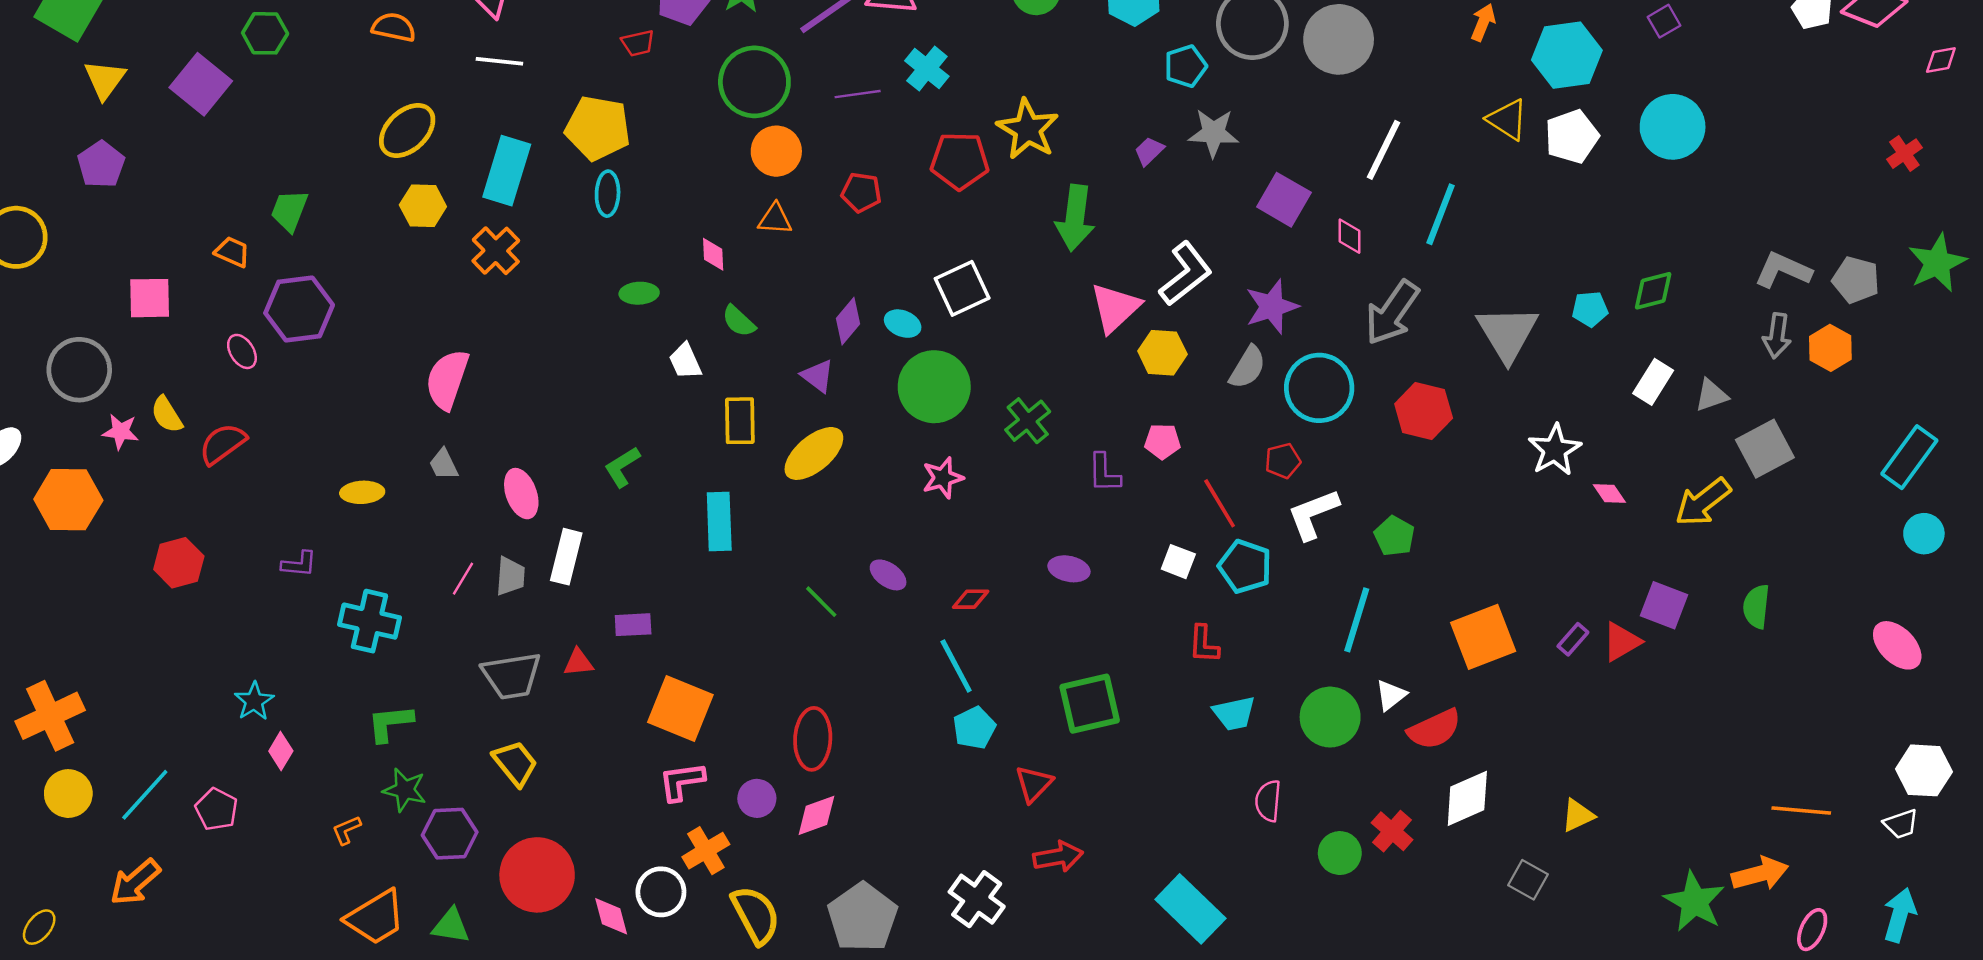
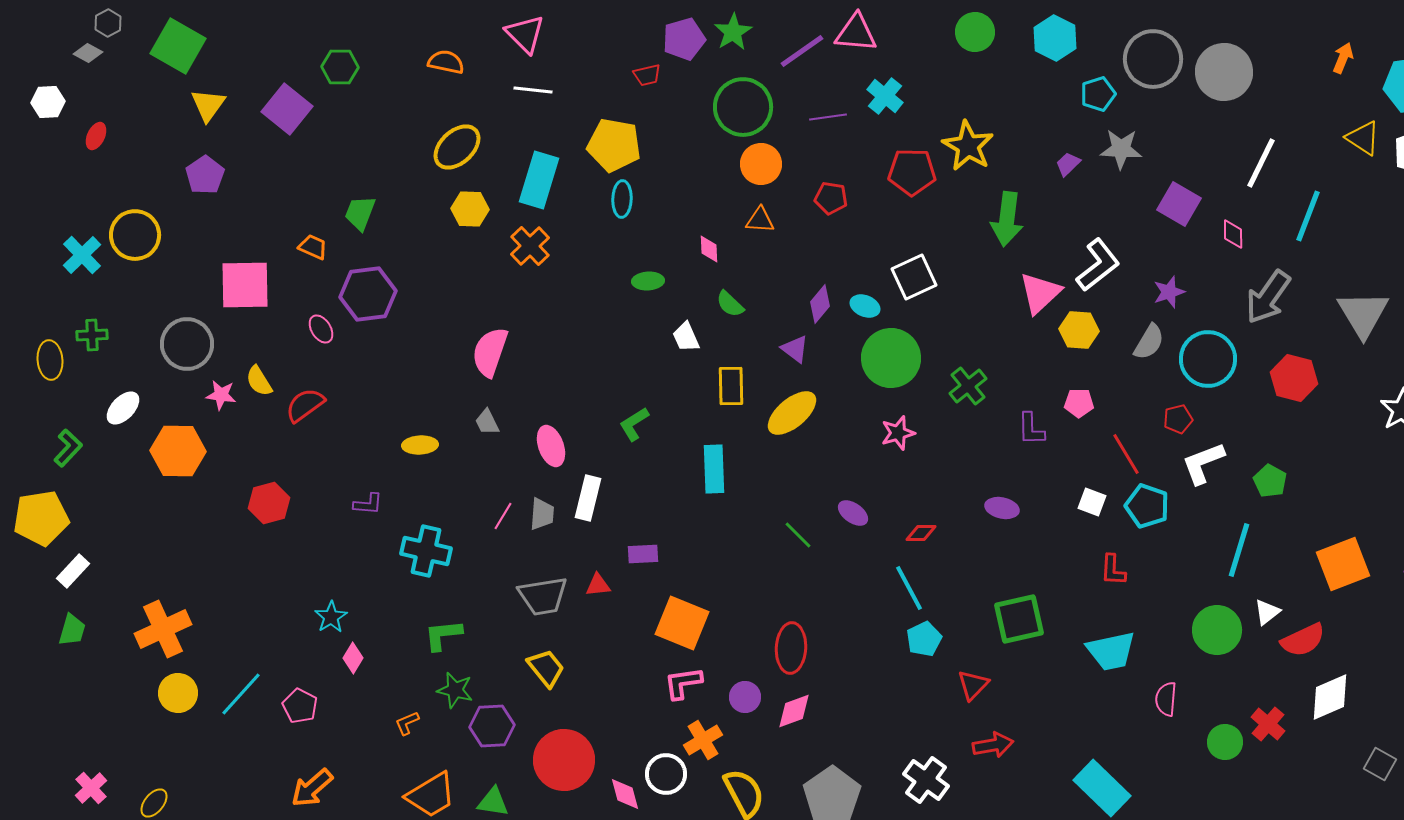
pink square: (150, 298) -> (245, 285), size x1.4
purple star: (1272, 307) -> (1169, 292), size x0.7
cyan trapezoid: (1234, 713) -> (1111, 651), moved, size x1.4
orange arrow: (135, 882) -> (312, 788), moved

